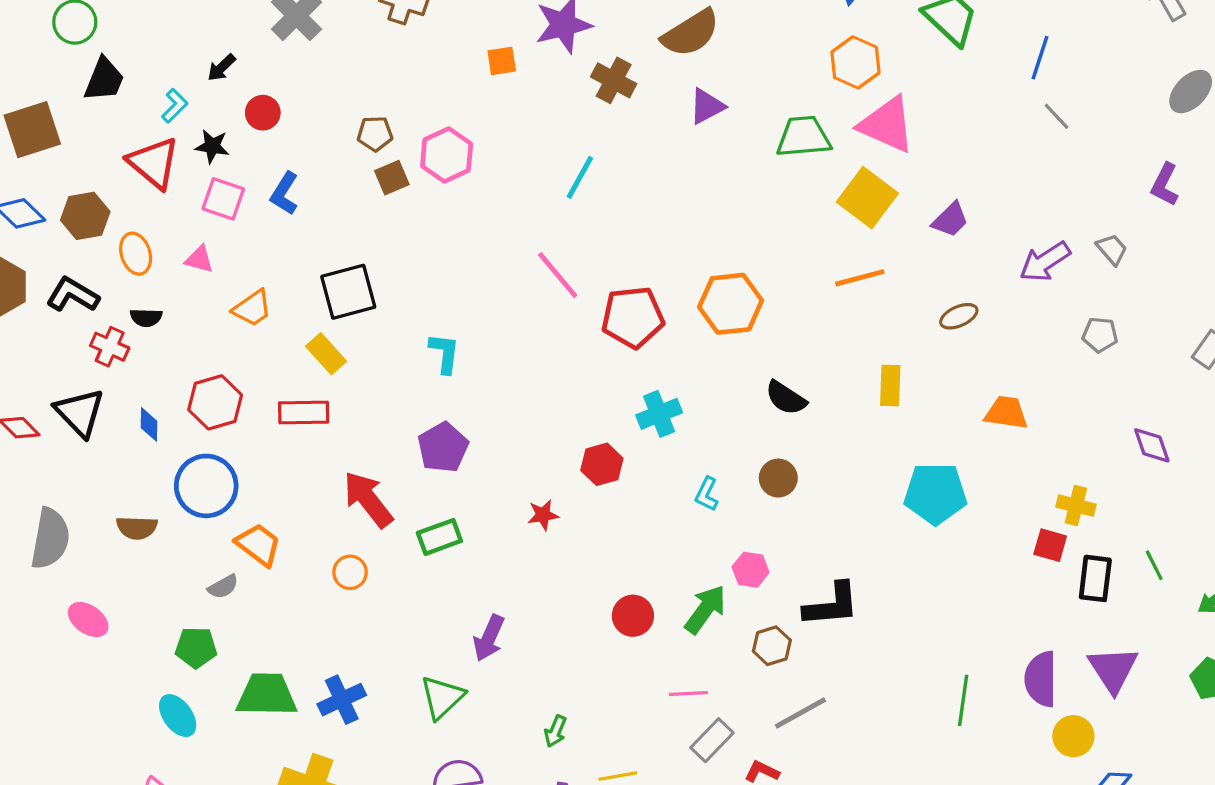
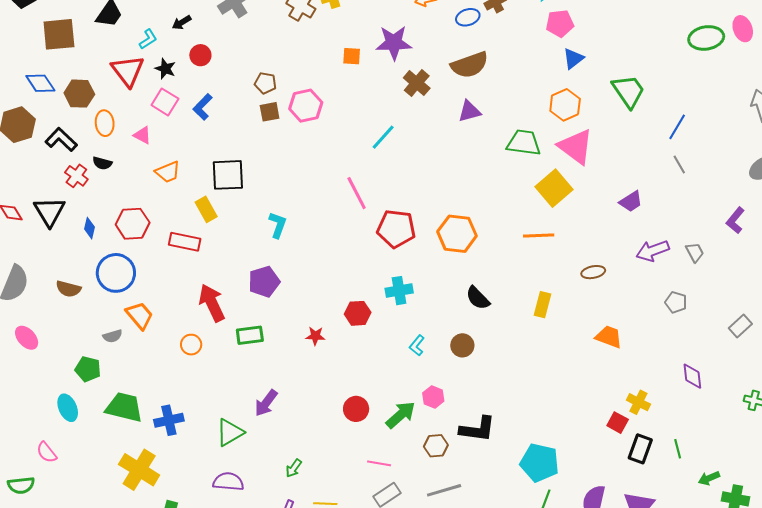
purple trapezoid: (950, 220) -> (631, 201), moved
cyan pentagon: (935, 494) -> (540, 463), moved

